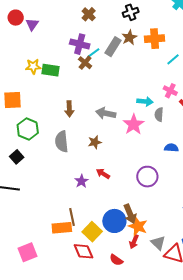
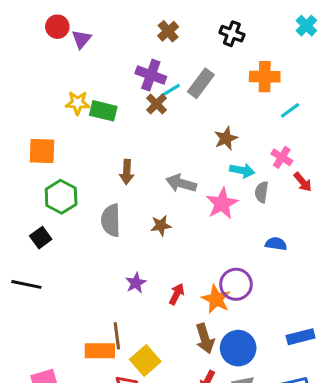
black cross: (131, 12) -> (232, 34), turned 35
brown star: (129, 37) -> (226, 138), moved
red arrow: (103, 174) -> (177, 294), moved, turned 80
blue circle: (114, 221) -> (238, 348), moved
orange star: (138, 226) -> (216, 299), moved

